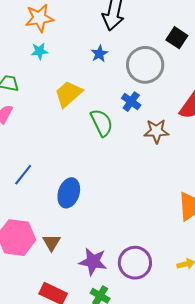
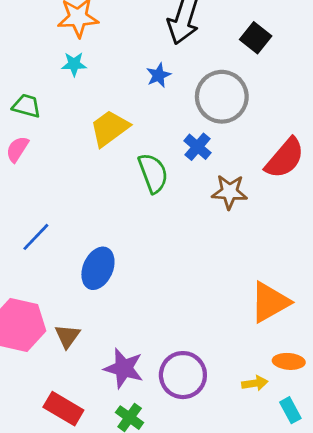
black square: (177, 38) -> (256, 38), moved

